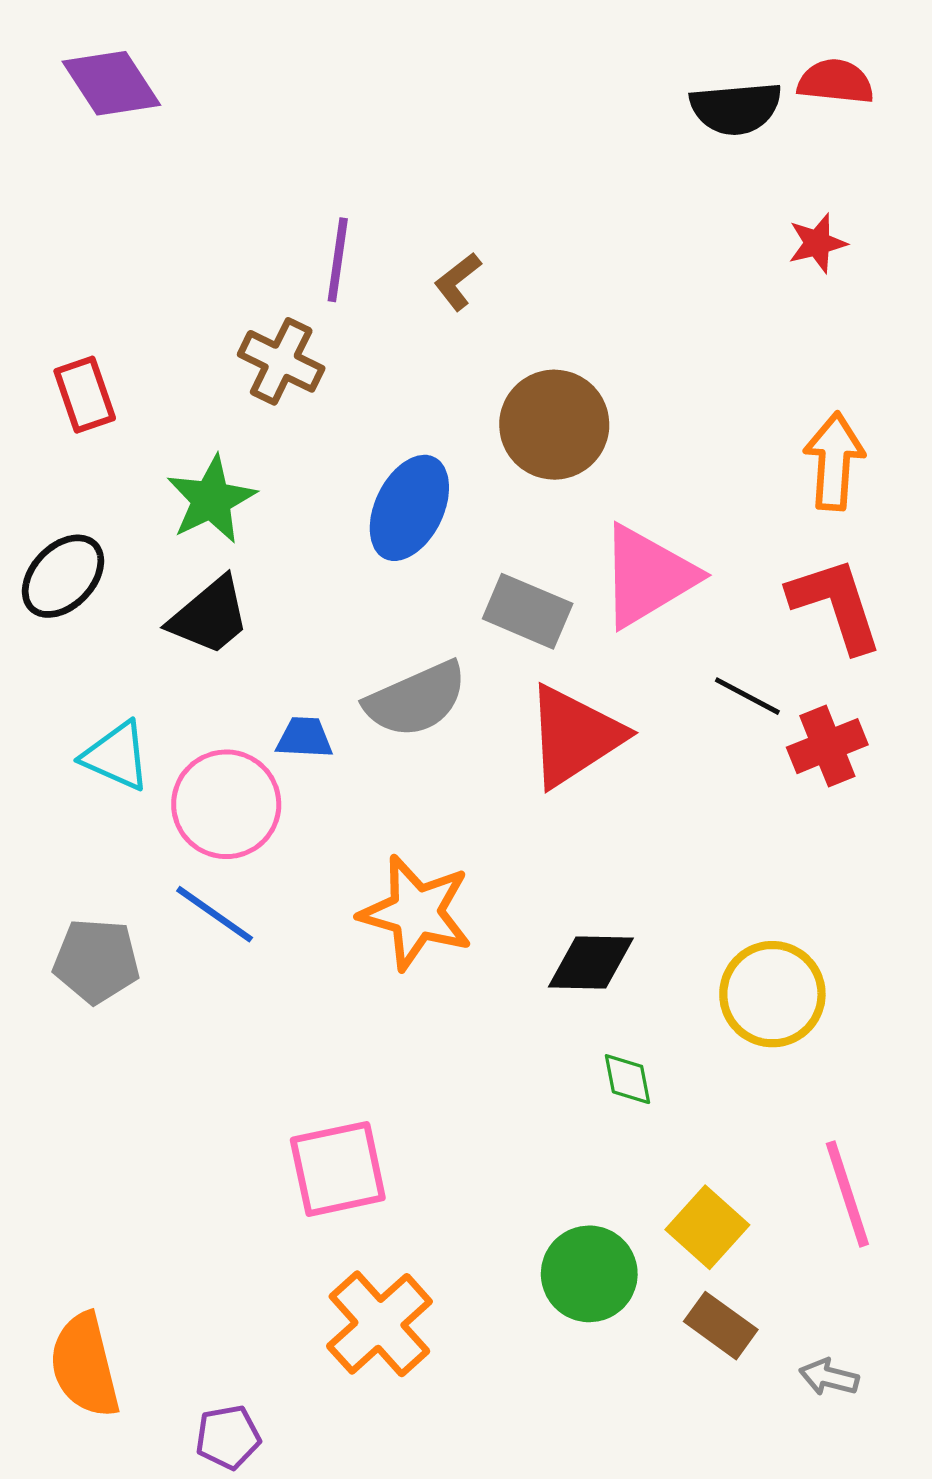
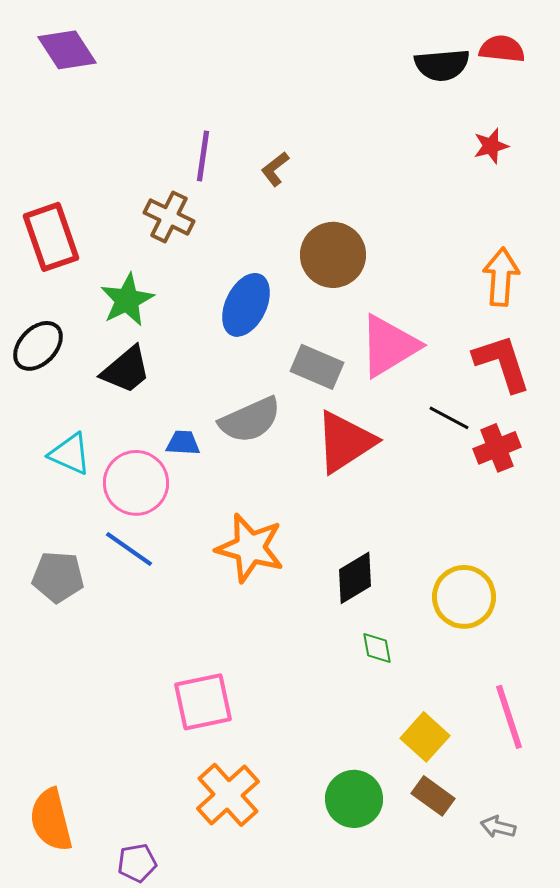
red rectangle: (85, 395) -> (51, 237), size x1.5
black diamond: (591, 962) -> (355, 578), turned -32
green circle: (589, 1274) -> (354, 799), moved

